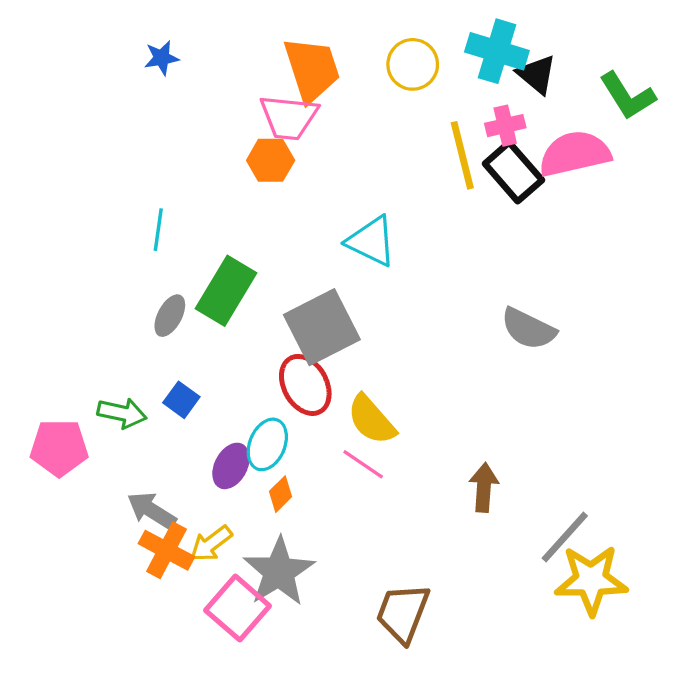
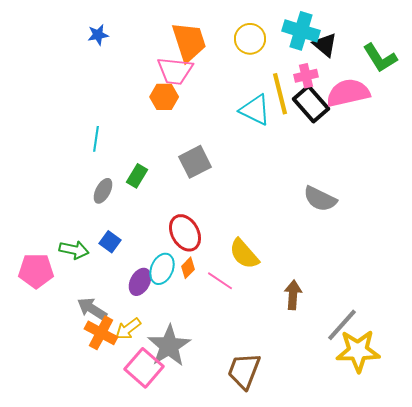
cyan triangle: (371, 241) -> (255, 110), moved
green rectangle: (226, 291) -> (137, 176), size x0.6
gray square: (322, 327) -> (195, 162), moved, size x0.7
yellow semicircle: (371, 420) -> (244, 254), moved
orange diamond: (281, 494) -> (188, 268), moved

